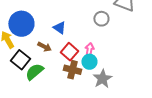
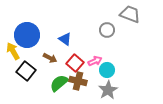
pink arrow: (89, 50) -> (95, 61), turned 56
cyan circle: (89, 62) -> (107, 70), moved
green semicircle: (34, 72) -> (59, 83), moved

